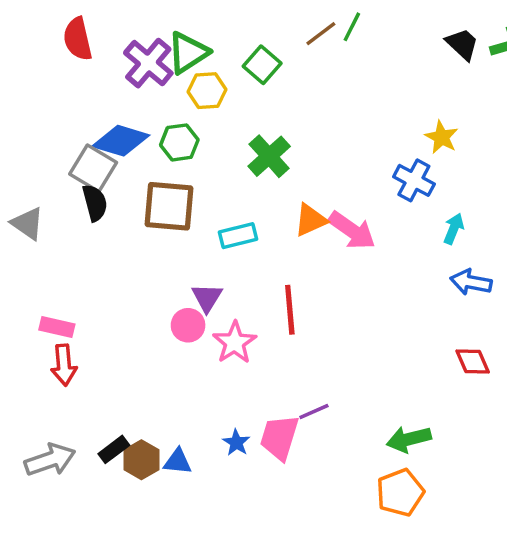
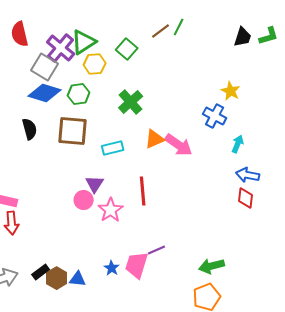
black trapezoid: (462, 44) -> (243, 37), turned 65
gray square: (93, 168) -> (45, 67), moved
red diamond: (473, 361) -> (246, 198), moved, turned 30

